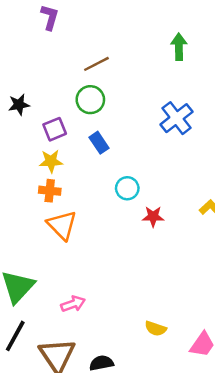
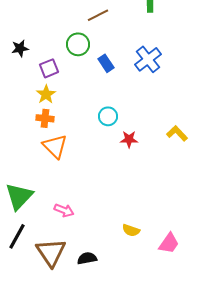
brown line: (96, 64) -> (98, 15), moved
blue rectangle: (99, 143) -> (106, 63), moved
yellow star: (51, 161) -> (46, 94), turned -30
pink arrow: (73, 304) -> (64, 210), turned 42

